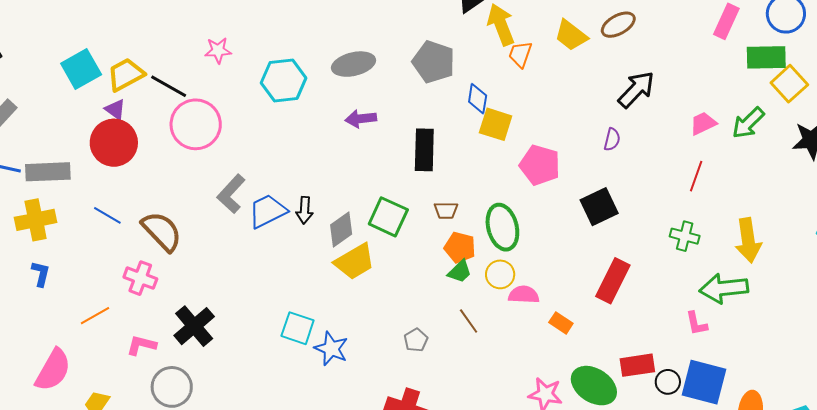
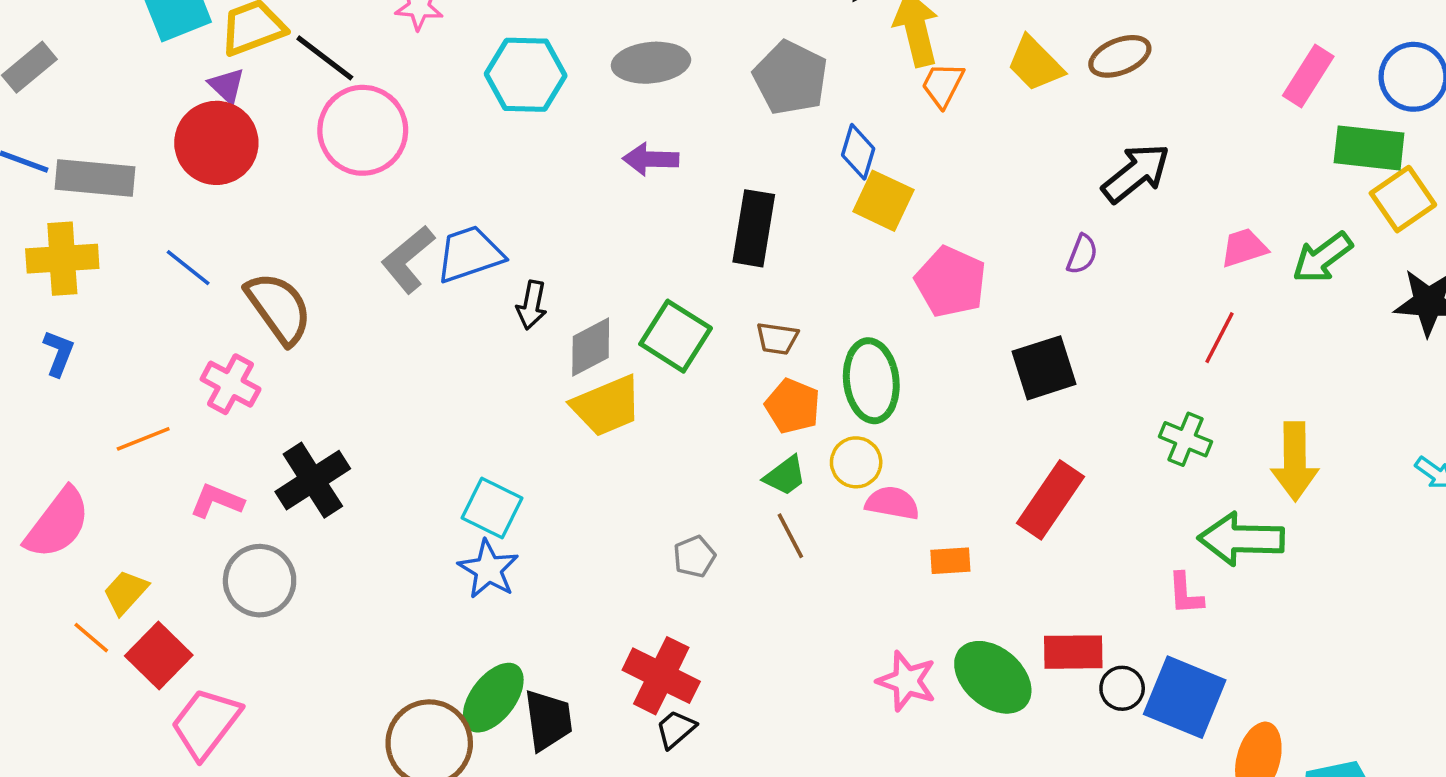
blue trapezoid: (268, 211) -> (470, 254), moved
green trapezoid: (460, 272) -> (785, 476), moved
orange rectangle: (561, 323) -> (950, 561), turned -45
blue star: (331, 349) -> (488, 569), moved

